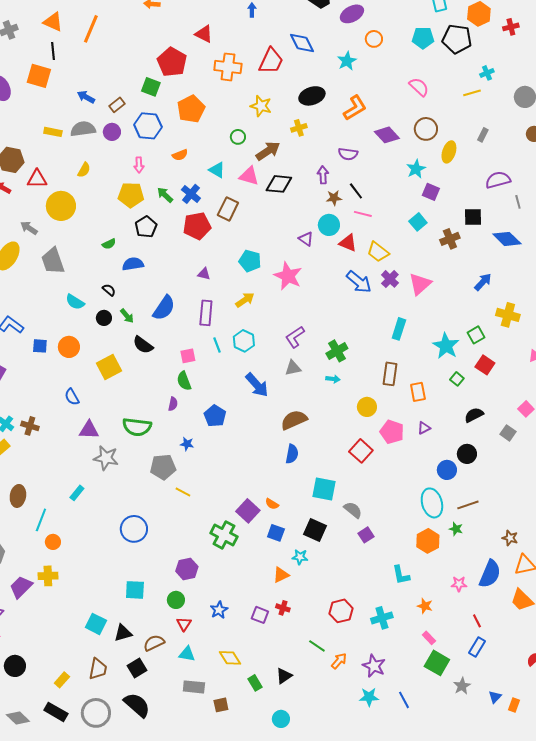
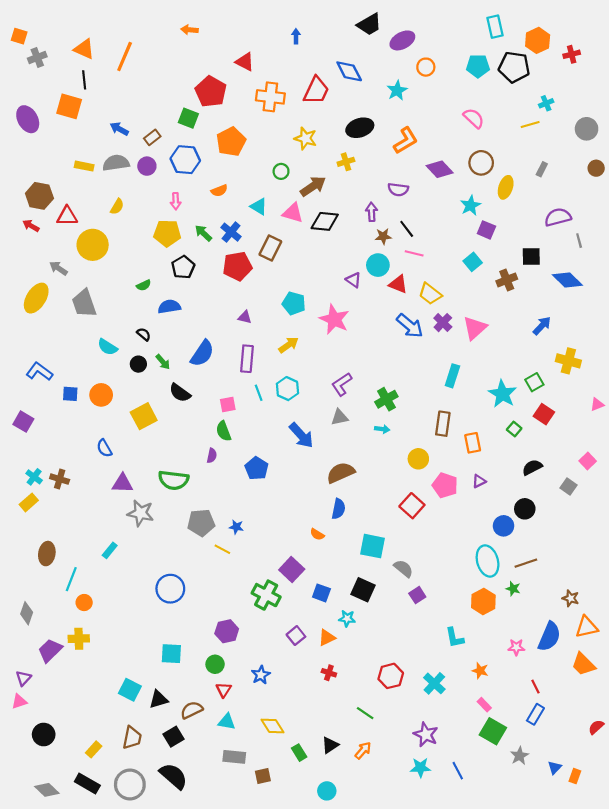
blue star: (187, 444) -> (236, 527), moved
orange semicircle: (272, 504) -> (317, 534), moved
purple square: (260, 615) -> (296, 636), moved, turned 30
cyan cross: (382, 618) -> (434, 683), turned -30
orange arrow: (339, 661) -> (363, 750), moved

